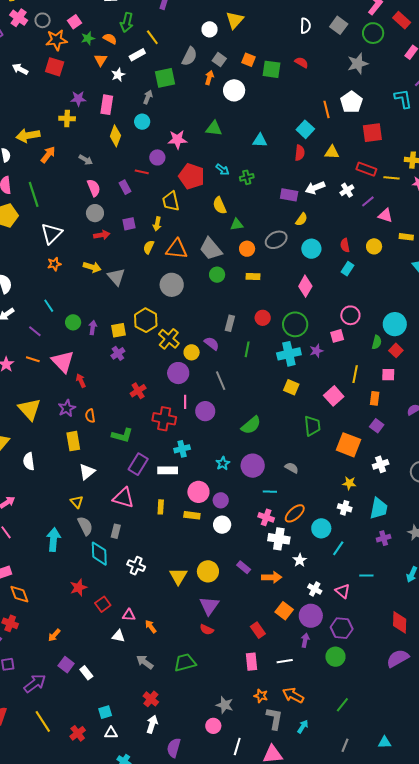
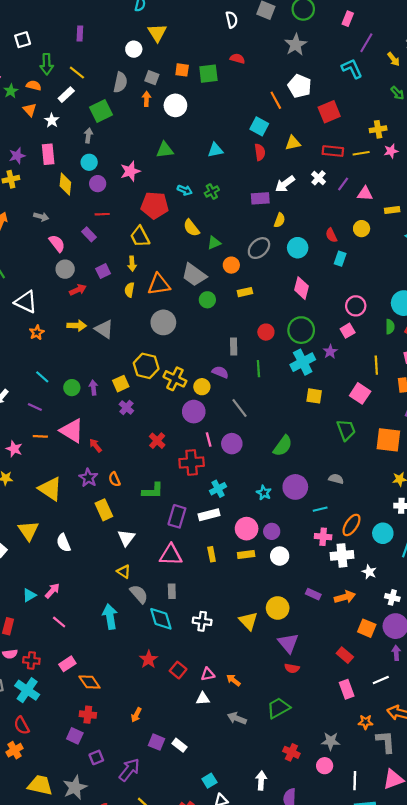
purple circle: (157, 157) -> (98, 184), moved
white triangle: (52, 234) -> (26, 302), turned -35
red cross: (151, 699) -> (291, 752), moved

